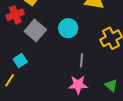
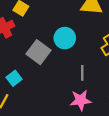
gray square: (35, 30) -> (39, 52), moved

